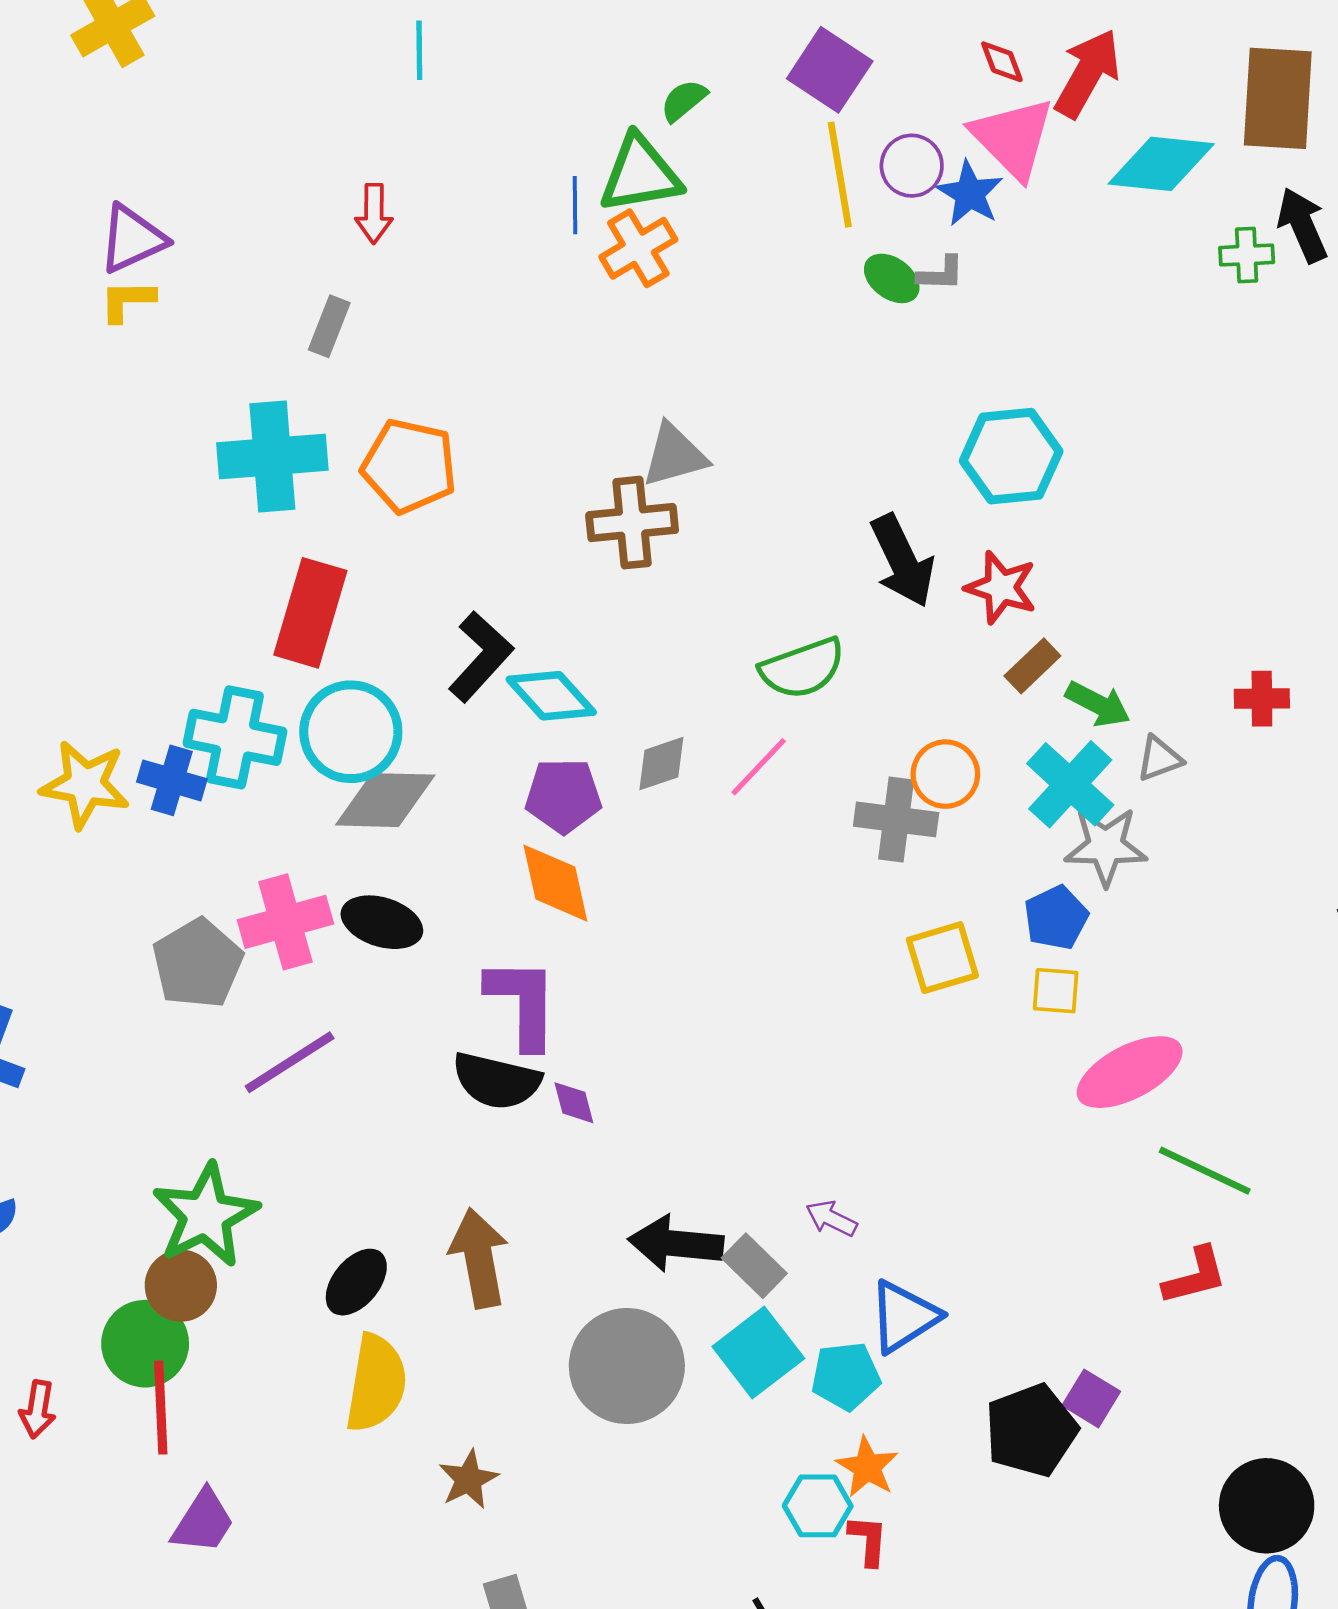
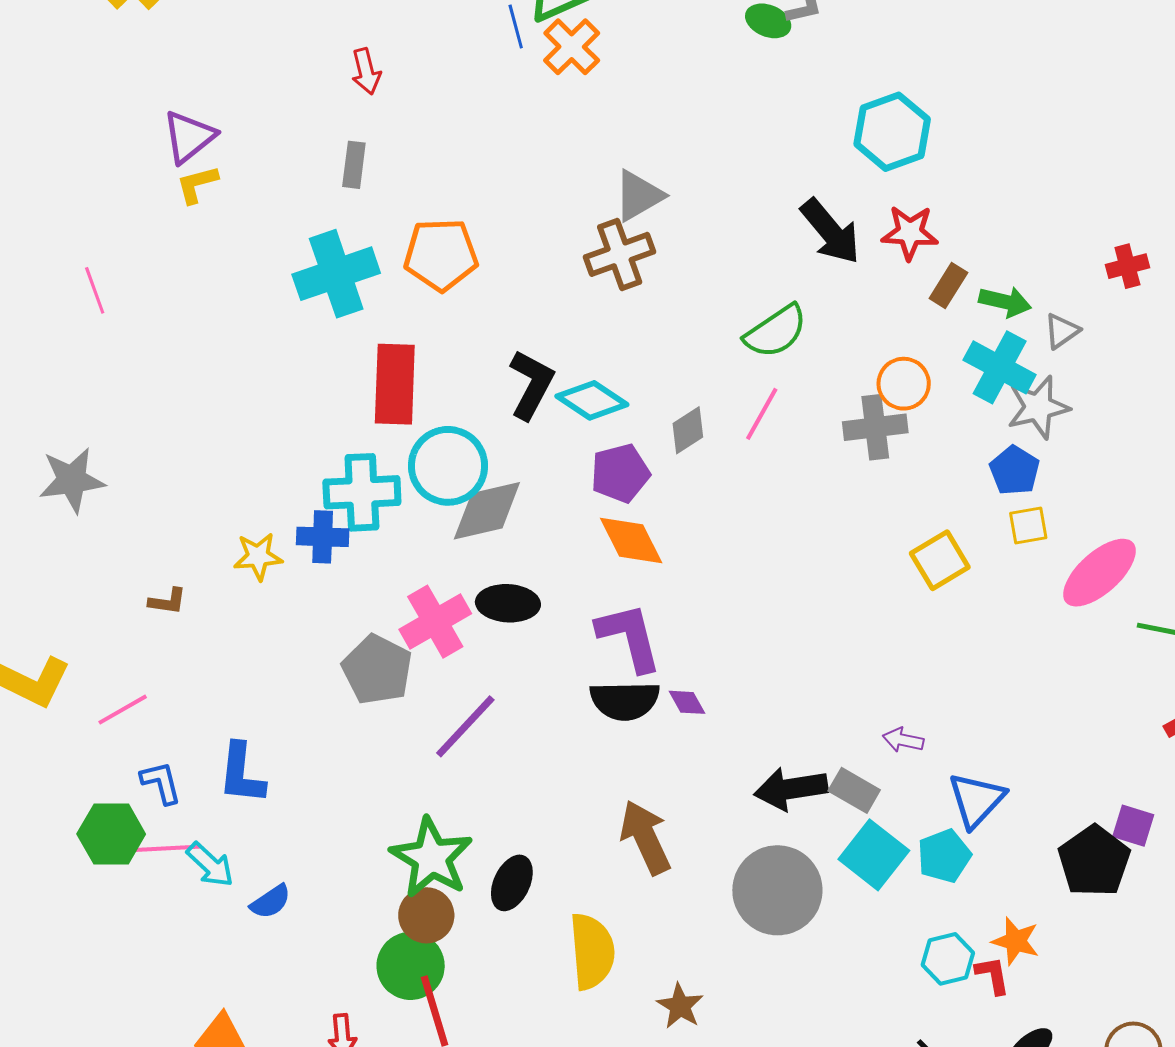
yellow star: (85, 784) -> (258, 556), size x0.7
yellow square: (942, 958) -> (940, 560), moved
black ellipse: (356, 1282) -> (512, 883), moved
orange star: (867, 1467) -> (1016, 941), moved

